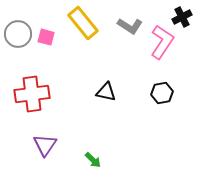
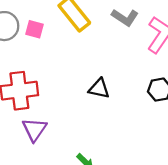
purple triangle: (45, 145) -> (34, 129), moved

